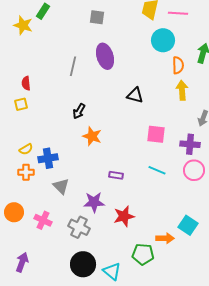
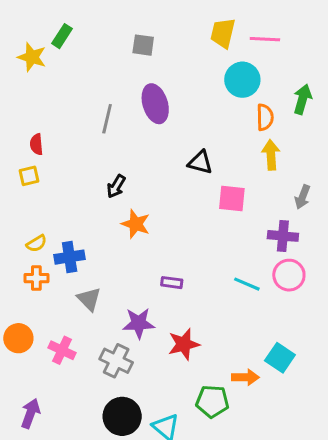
pink square: (156, 134) -> (232, 198), moved
cyan line: (157, 170) -> (247, 284), moved

